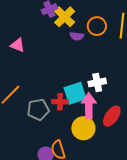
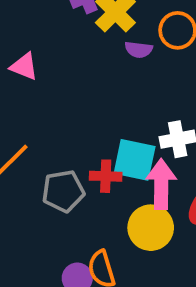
cyan square: (75, 93) -> (135, 160), turned 30

